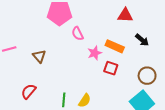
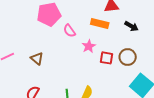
orange rectangle: (115, 46) -> (100, 24), moved
brown circle: (147, 76) -> (128, 57), moved

